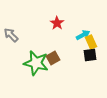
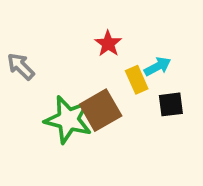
yellow rectangle: (91, 42) -> (137, 80), moved
brown square: (53, 58) -> (101, 110), size x1.5

